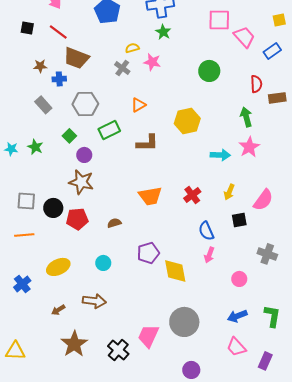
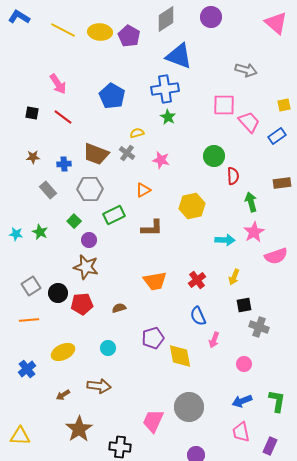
brown trapezoid: (76, 58) -> (96, 154), moved
pink star: (152, 62) -> (161, 160), moved
brown star: (40, 66) -> (33, 157), moved
red semicircle: (256, 84) -> (233, 176), moved
pink semicircle: (263, 200) -> (276, 256), moved, turned 35
gray square: (26, 201) -> (31, 286), turned -36
blue semicircle: (206, 231) -> (198, 316), moved
gray cross: (267, 254) -> (259, 327), moved
pink trapezoid: (236, 347) -> (241, 432), turned 30
black cross: (118, 350) -> (120, 447), moved, turned -35

